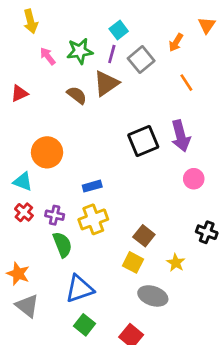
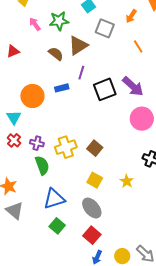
purple line: (112, 54) -> (81, 73), moved
gray square: (141, 60) -> (105, 28), turned -30
purple arrow: (181, 136) -> (133, 86), turned -35
pink circle: (194, 179) -> (142, 119), size x1.5
cyan triangle: (23, 182) -> (14, 117), turned 35
blue rectangle: (92, 186) -> (62, 88), moved
brown square: (144, 236) -> (95, 148), moved
gray ellipse: (153, 296) -> (92, 208), moved, turned 30

